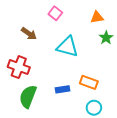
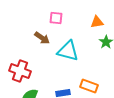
pink square: (55, 13) -> (56, 18), turned -32
brown arrow: (29, 34) -> (42, 38), moved

